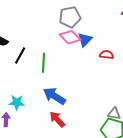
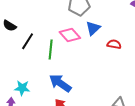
pink diamond: (70, 37) -> (70, 35), moved

